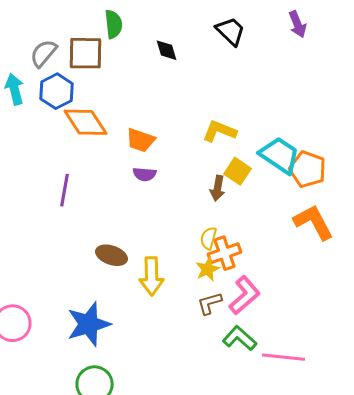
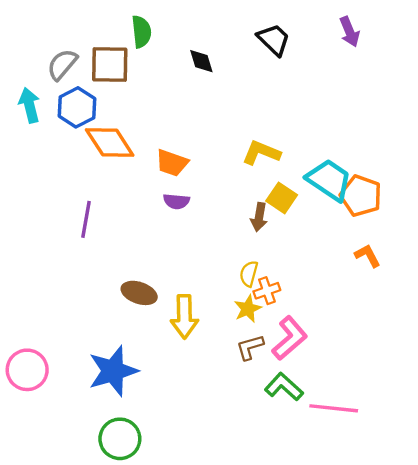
orange L-shape: (314, 222) -> (368, 256), size x0.6
orange cross: (224, 253) -> (267, 291), size x0.7

